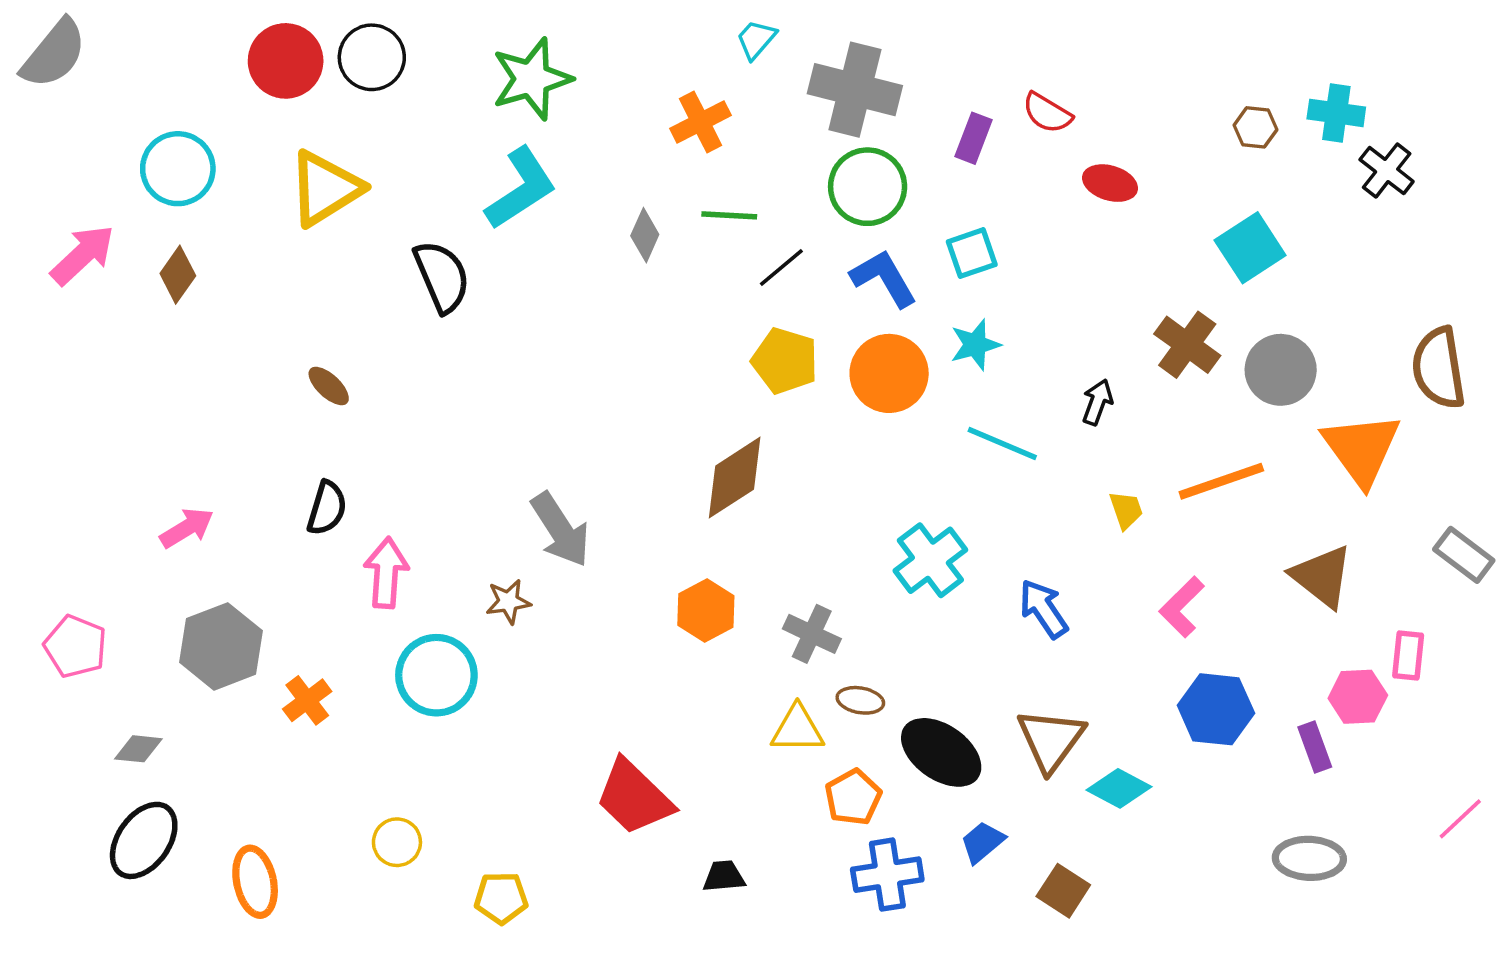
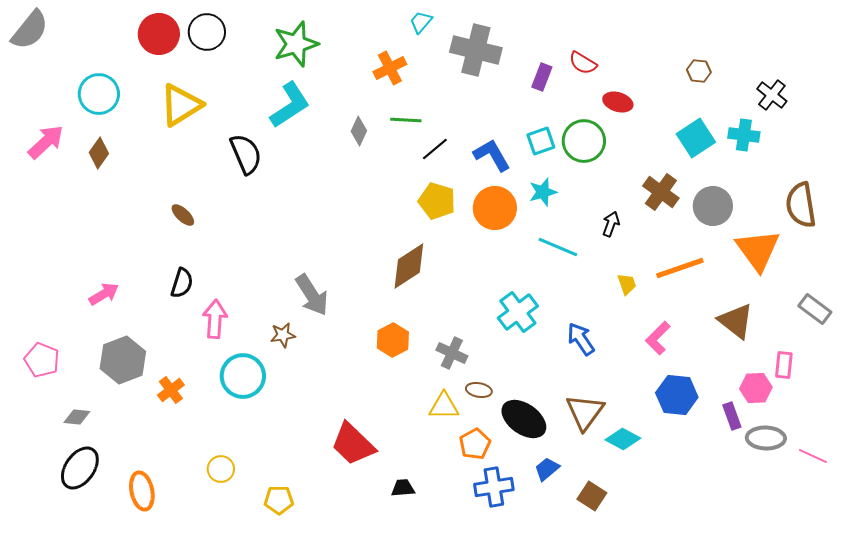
cyan cross: (1336, 113) -> (744, 135), moved
green circle: (868, 187) -> (584, 141), moved
pink line: (1460, 819) -> (813, 456), turned 68
gray ellipse: (1309, 858) -> (766, 438), moved

